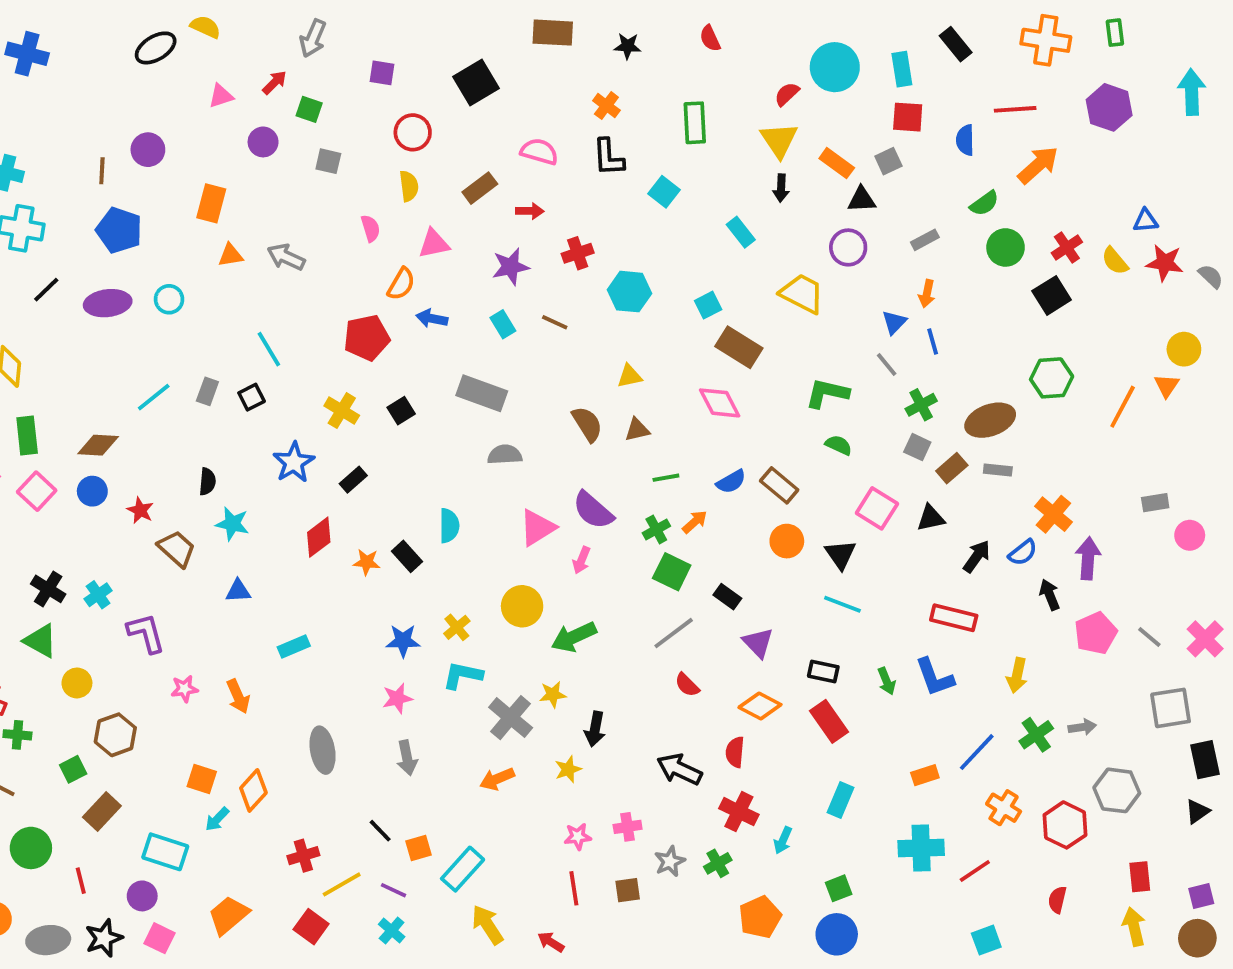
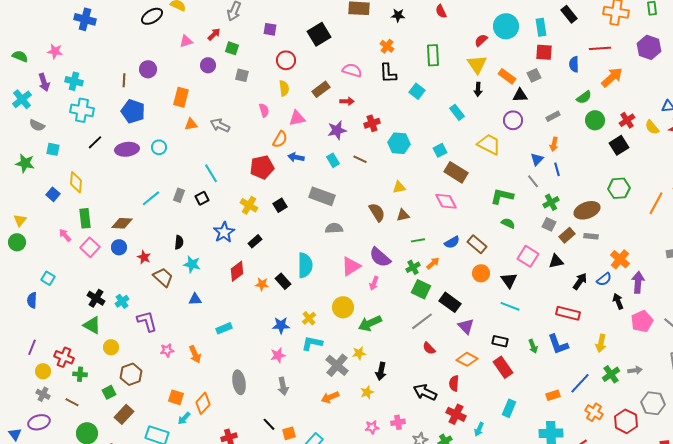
cyan semicircle: (449, 526) -> (305, 265), size x1.4
black rectangle: (727, 597) -> (450, 302), size x1.5

